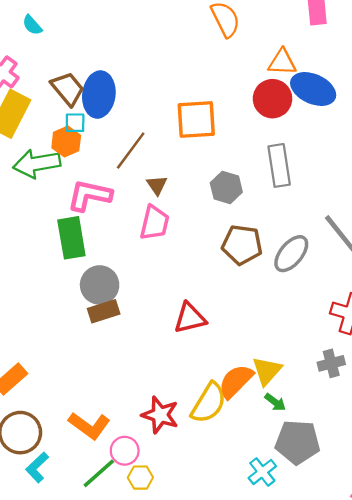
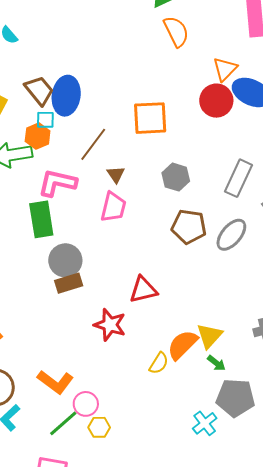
orange triangle: (282, 62) -> (225, 69), turned -48
gray rectangle: (279, 165) -> (239, 178), moved, turned 33
yellow semicircle: (209, 403) -> (159, 363), size x0.6
red star: (160, 415) -> (110, 325), moved

